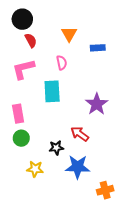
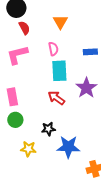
blue rectangle: (98, 48) -> (90, 52), moved
cyan rectangle: (52, 91) -> (59, 71), moved
red arrow: (80, 134) -> (56, 98), moved

